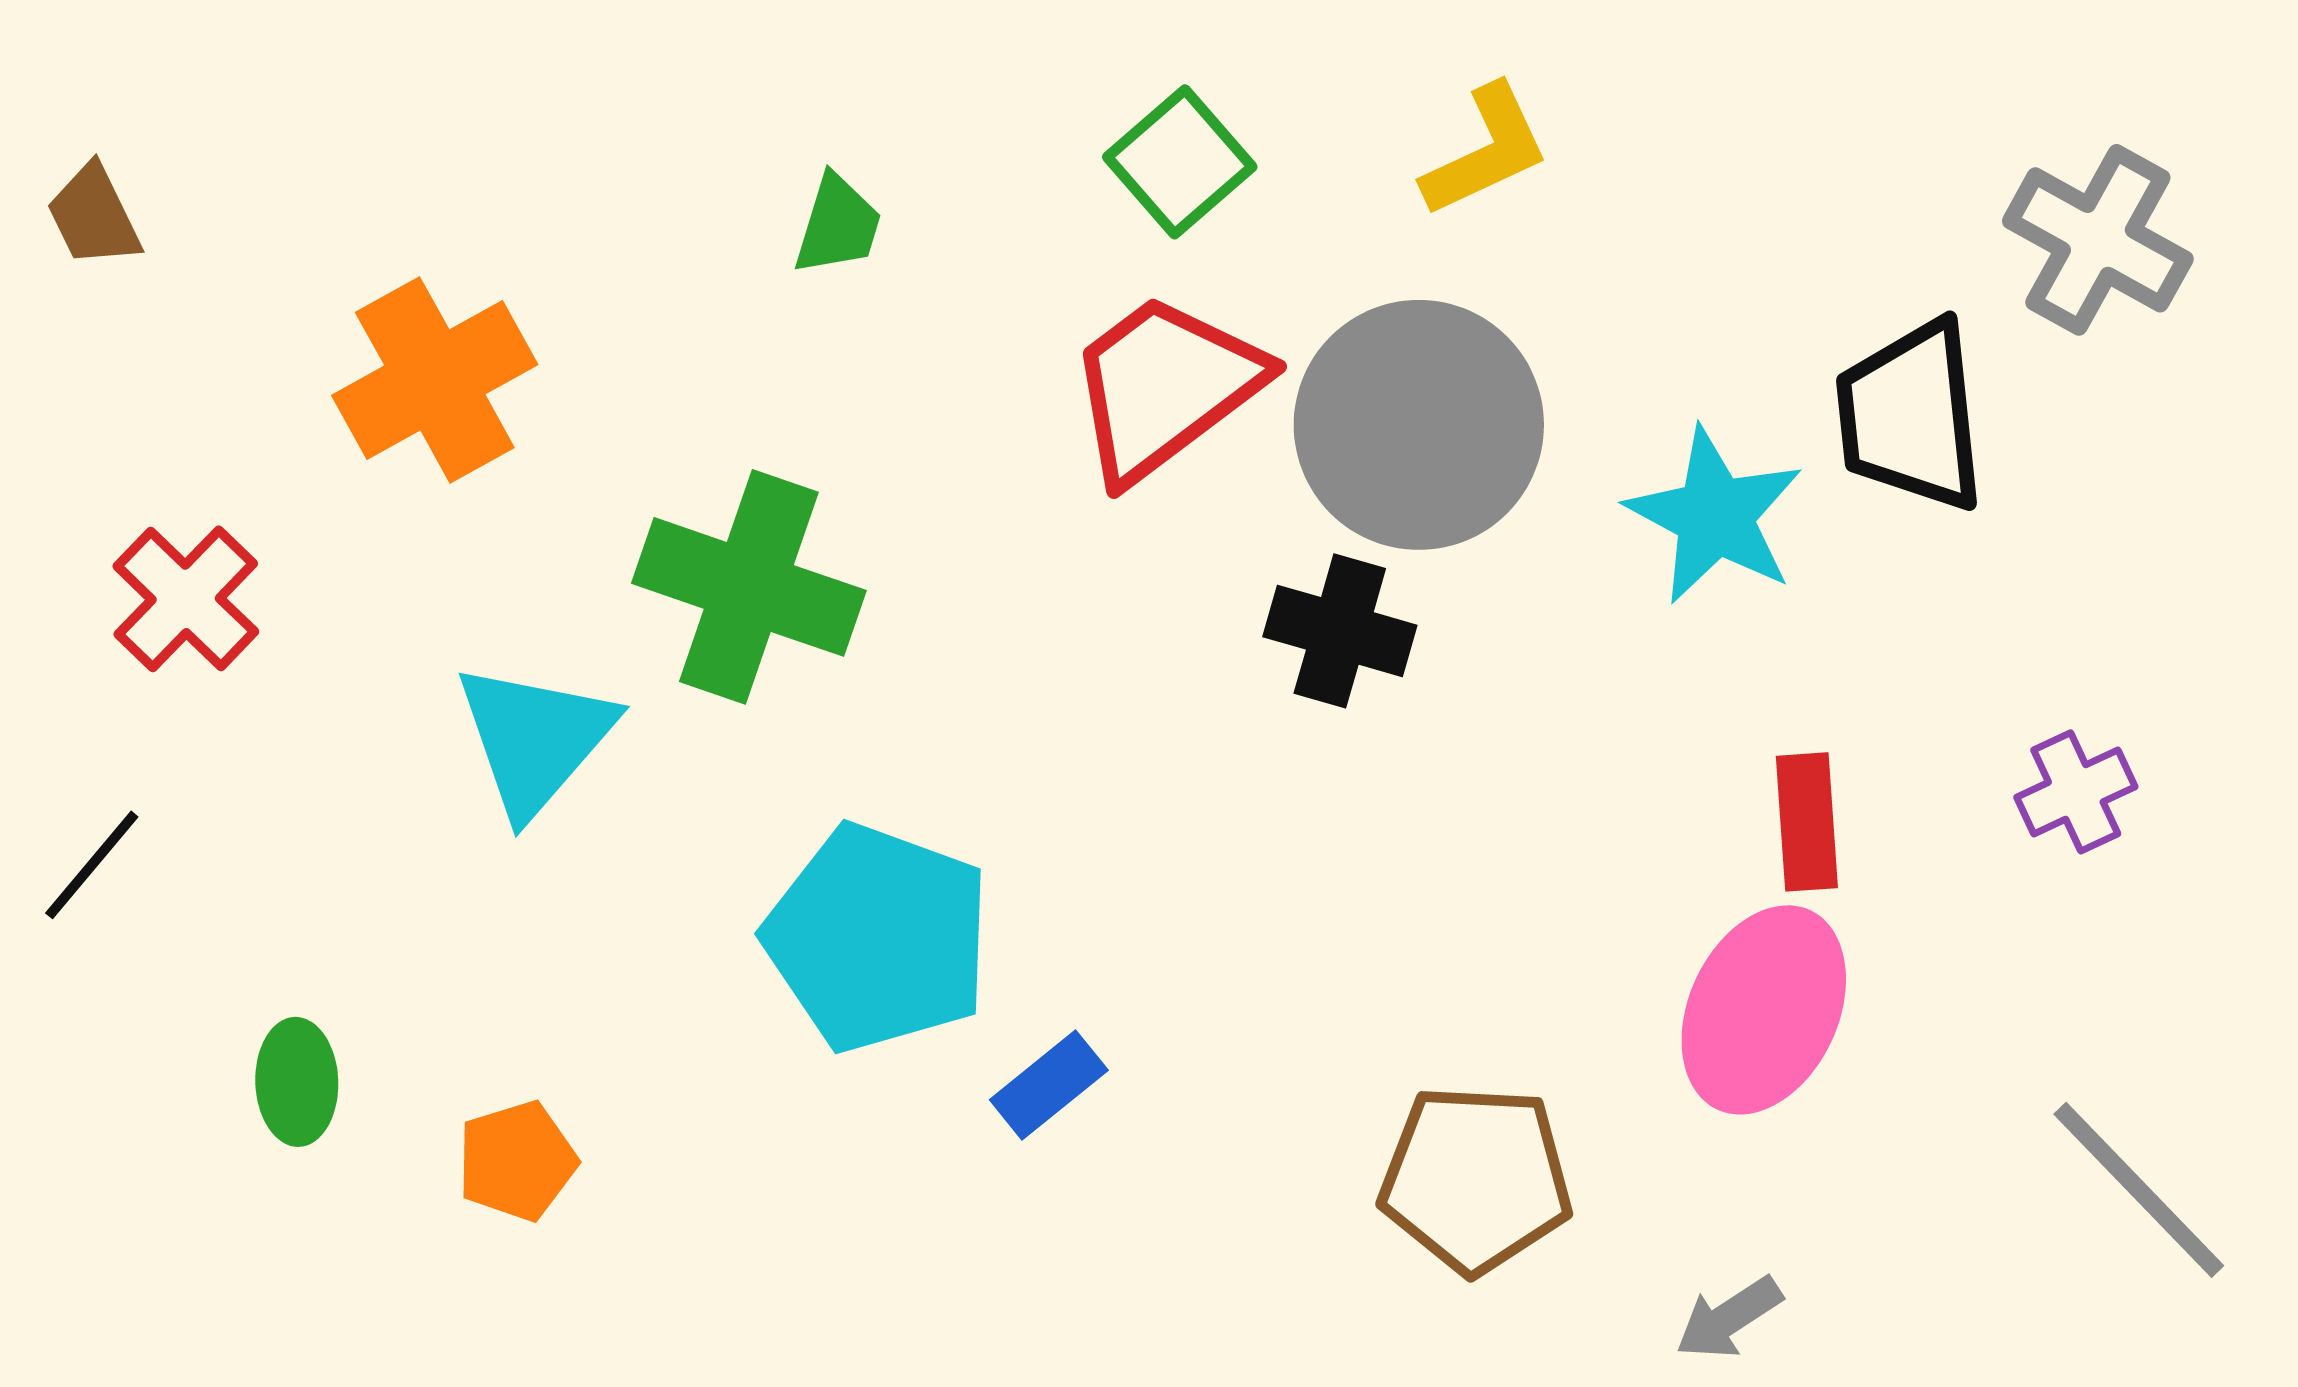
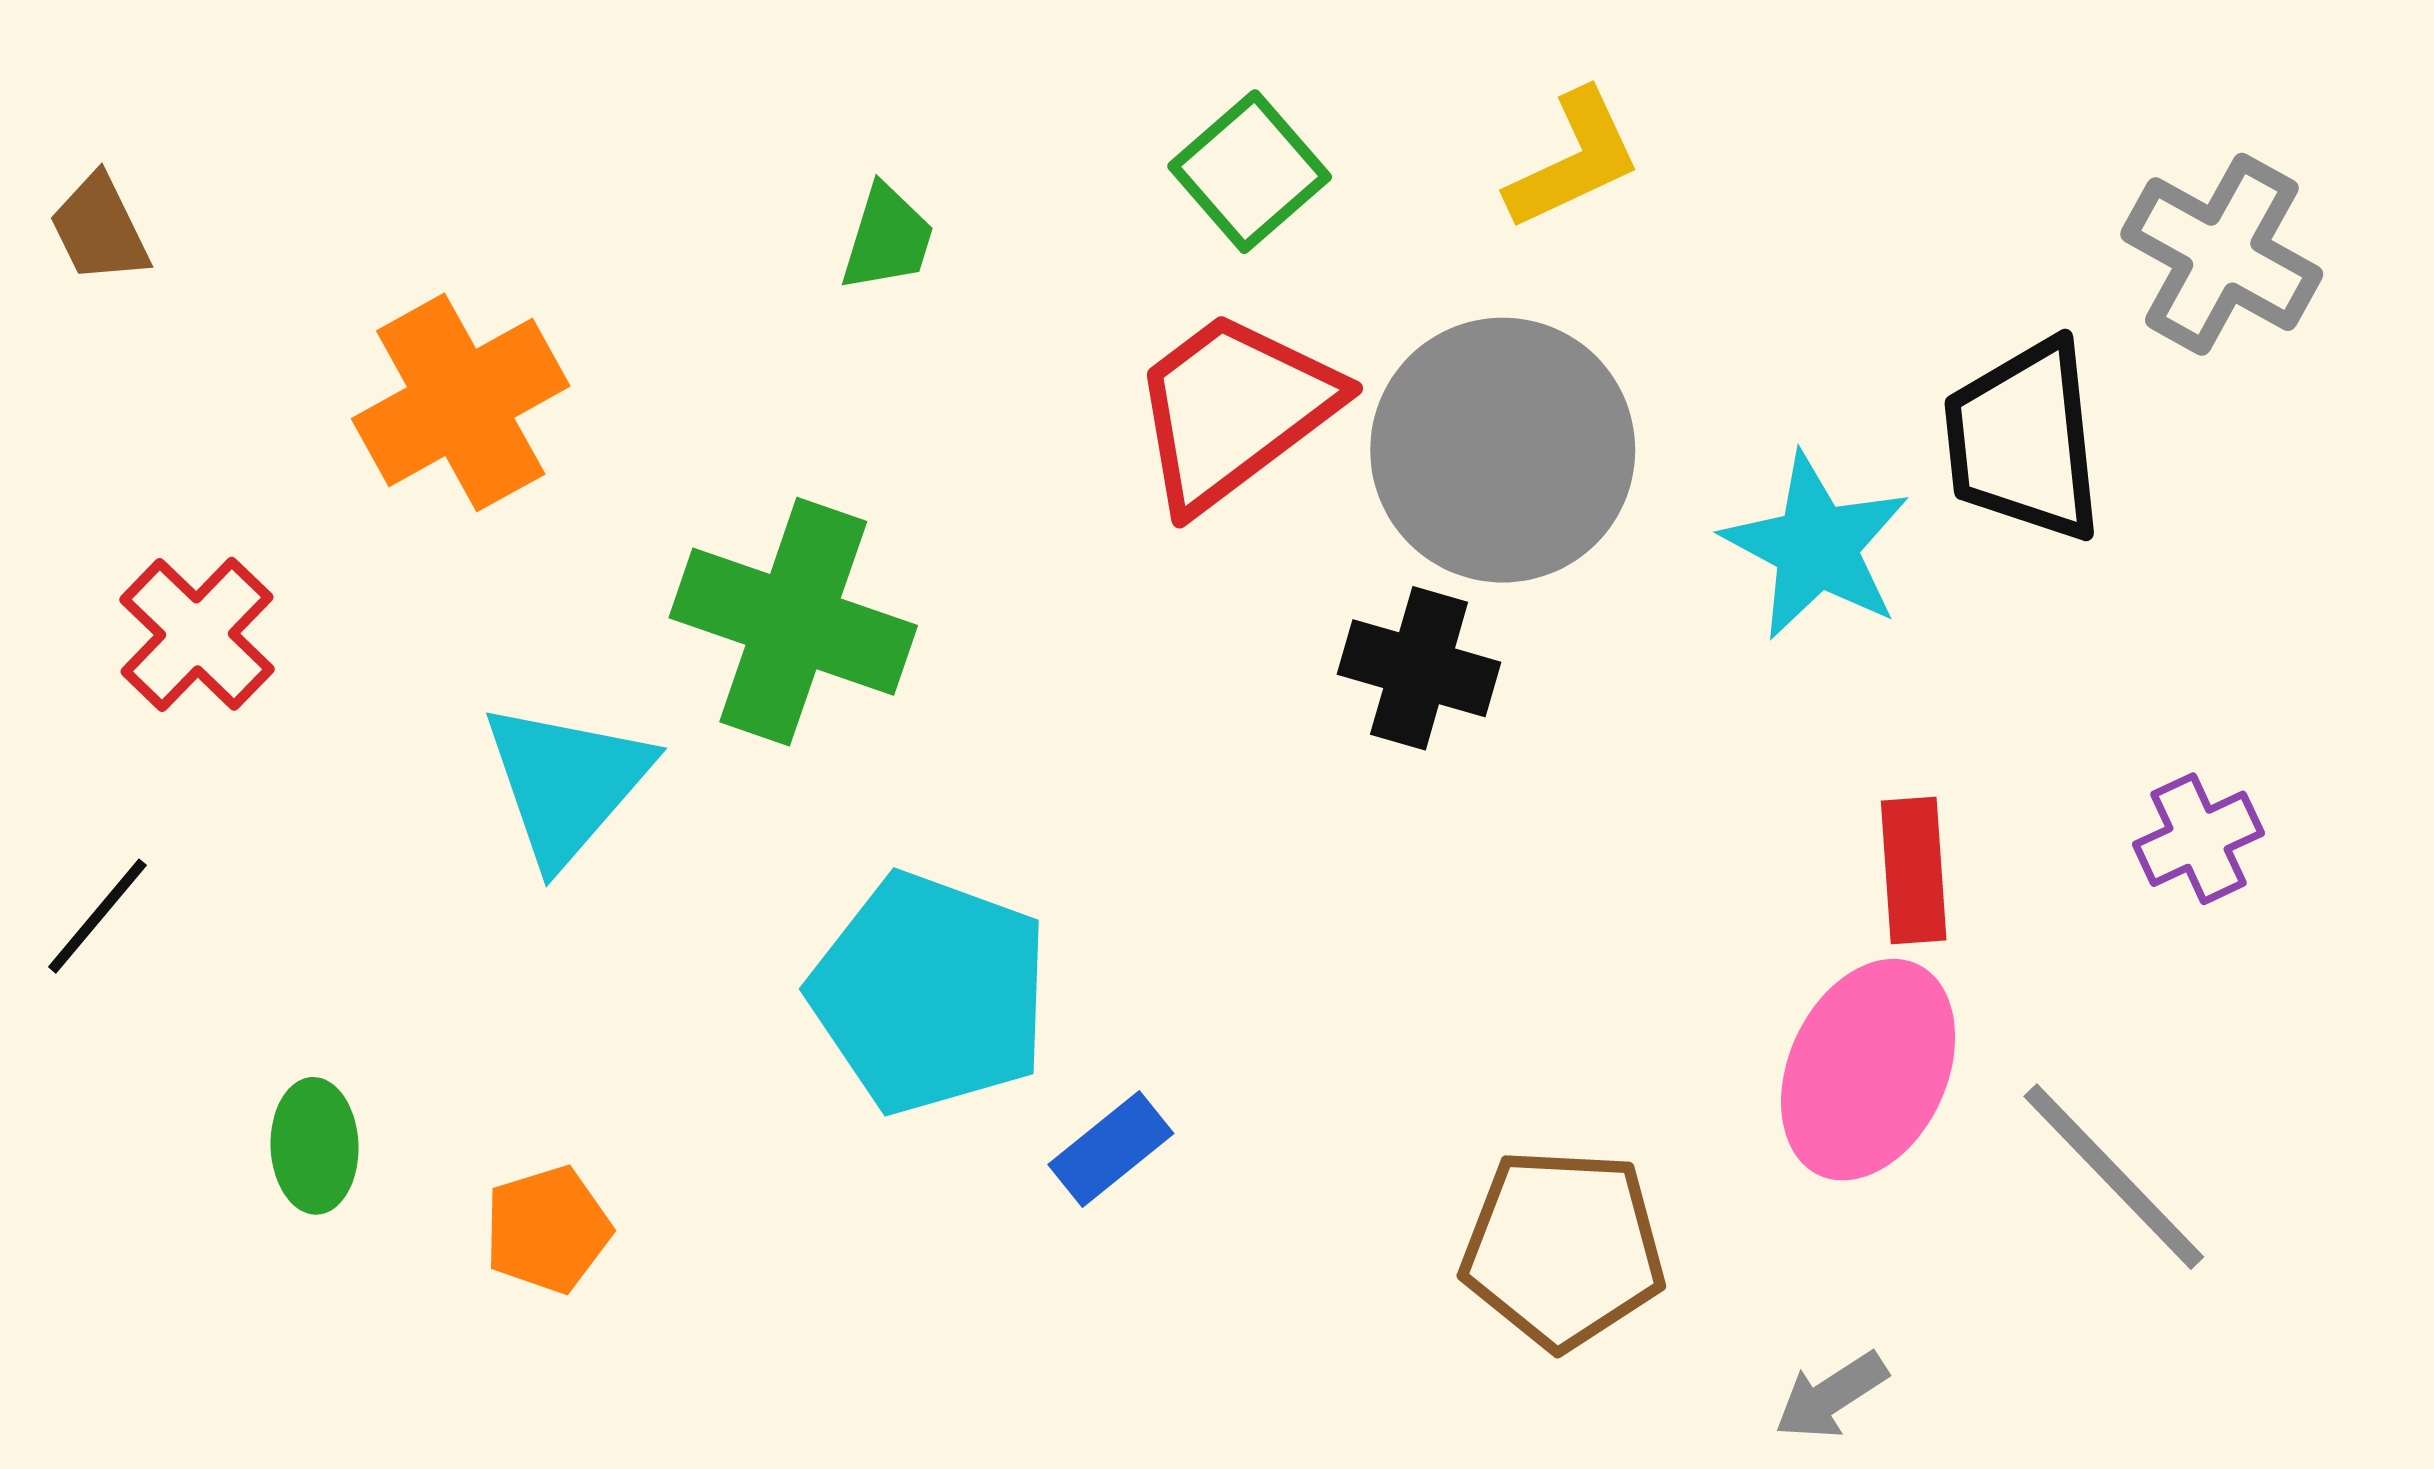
gray line: (2139, 1190) -> (2114, 1177), moved

